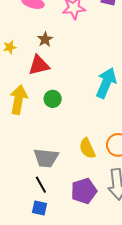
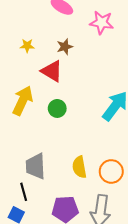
red triangle: (39, 65) -> (52, 71), turned 30
gray trapezoid: (46, 158) -> (36, 166), turned 68

